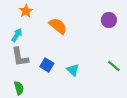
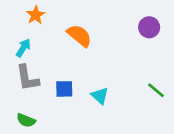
blue square: (47, 65) -> (64, 89), turned -32
green semicircle: (19, 88) -> (26, 120), turned 128

